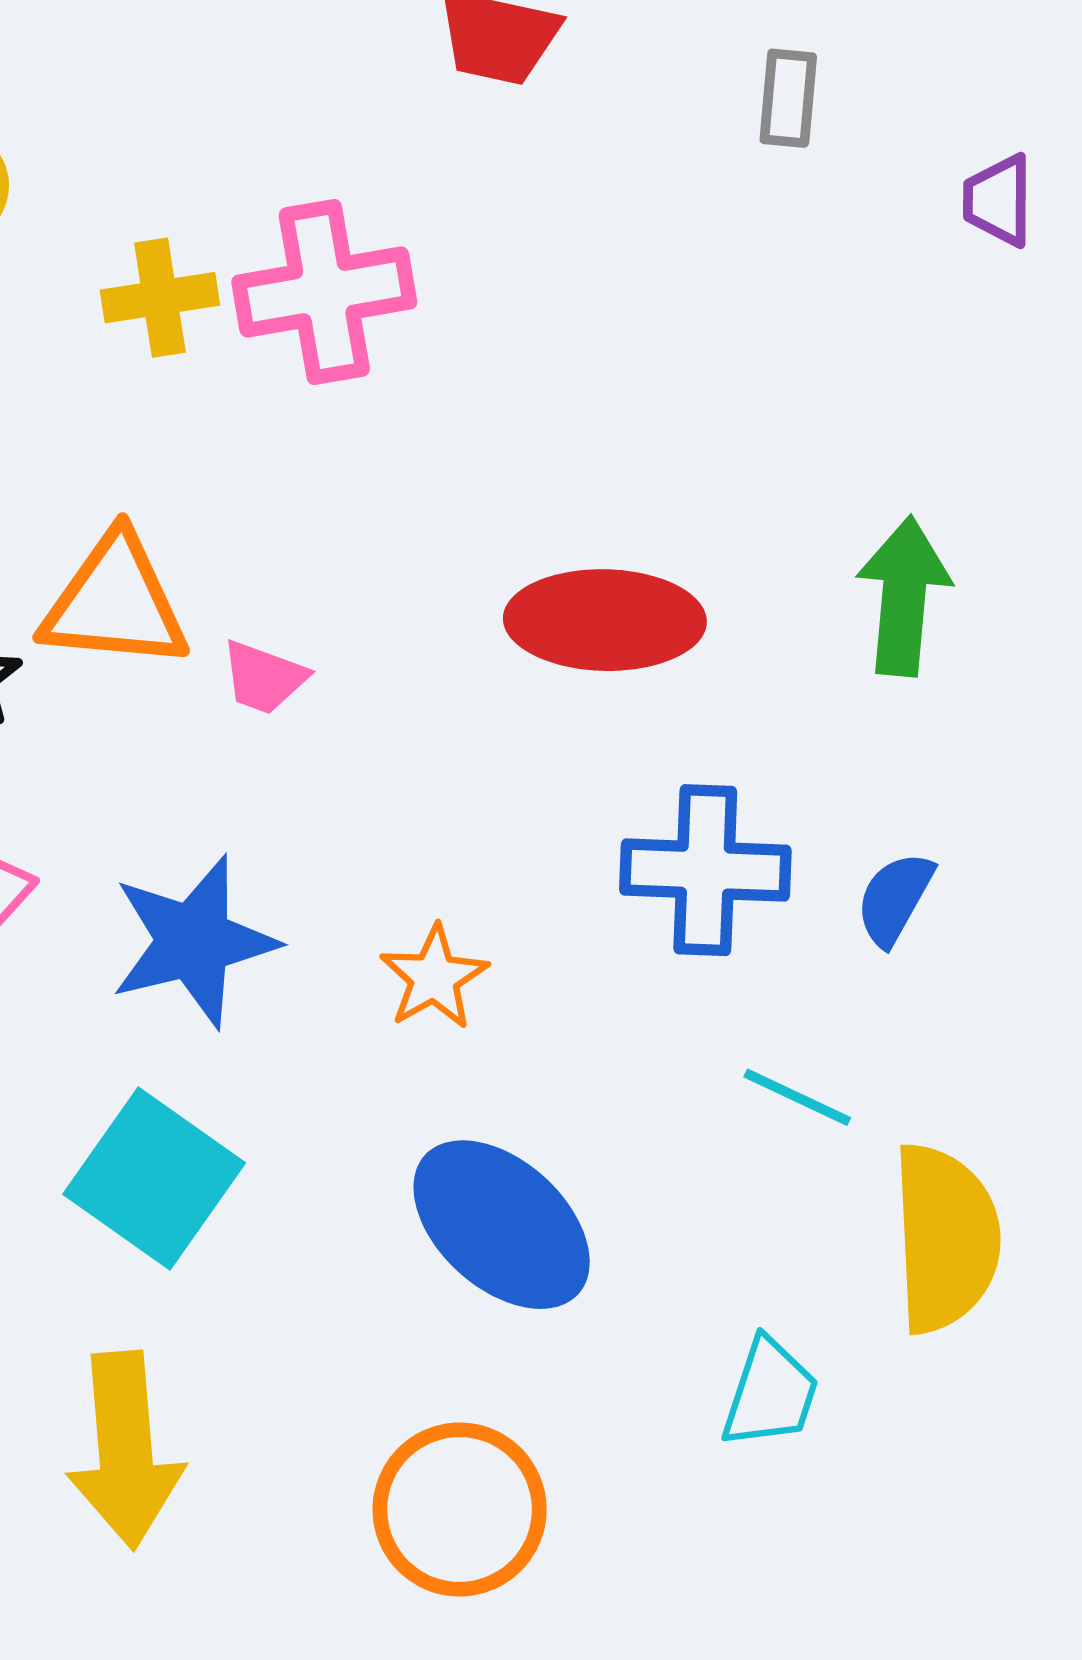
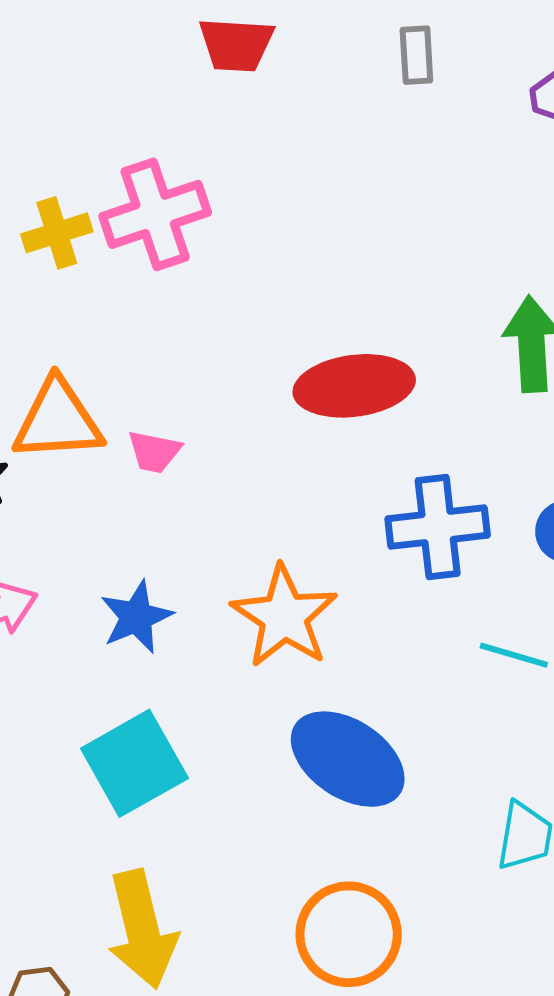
blue star: (194, 941) -> (136, 617), size x0.7
orange star: (434, 977) -> (284, 617), size x1.6
cyan square: (154, 1179) -> (134, 763), turned 34

